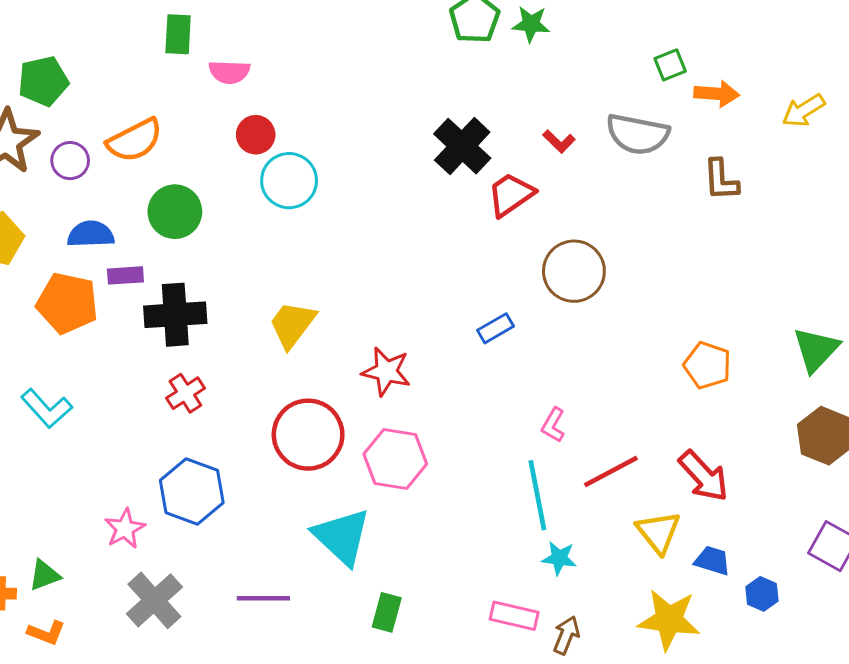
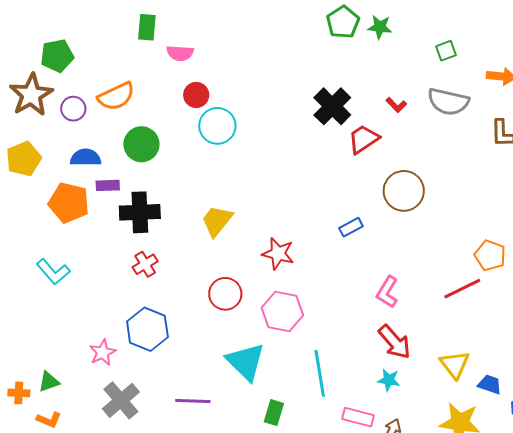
green square: (670, 65) -> (446, 51), moved
pink L-shape: (553, 425) -> (387, 292), size x1.4
red circle: (308, 435) -> (225, 294), size x0.7
red line: (611, 472) -> (462, 289), moved
red arrow: (704, 476) -> (395, 342), moved
cyan line: (537, 495) -> (320, 373), moved

